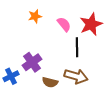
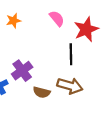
orange star: (35, 16) -> (13, 21), moved
pink semicircle: (64, 24) -> (57, 18), moved

